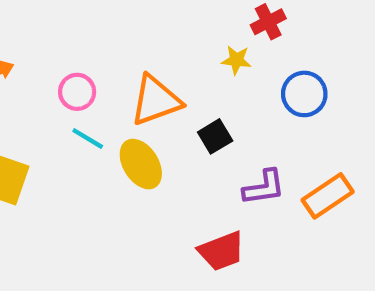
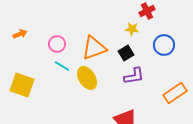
black square: (215, 136) -> (126, 53), moved
purple L-shape: (264, 187) -> (134, 76), moved

